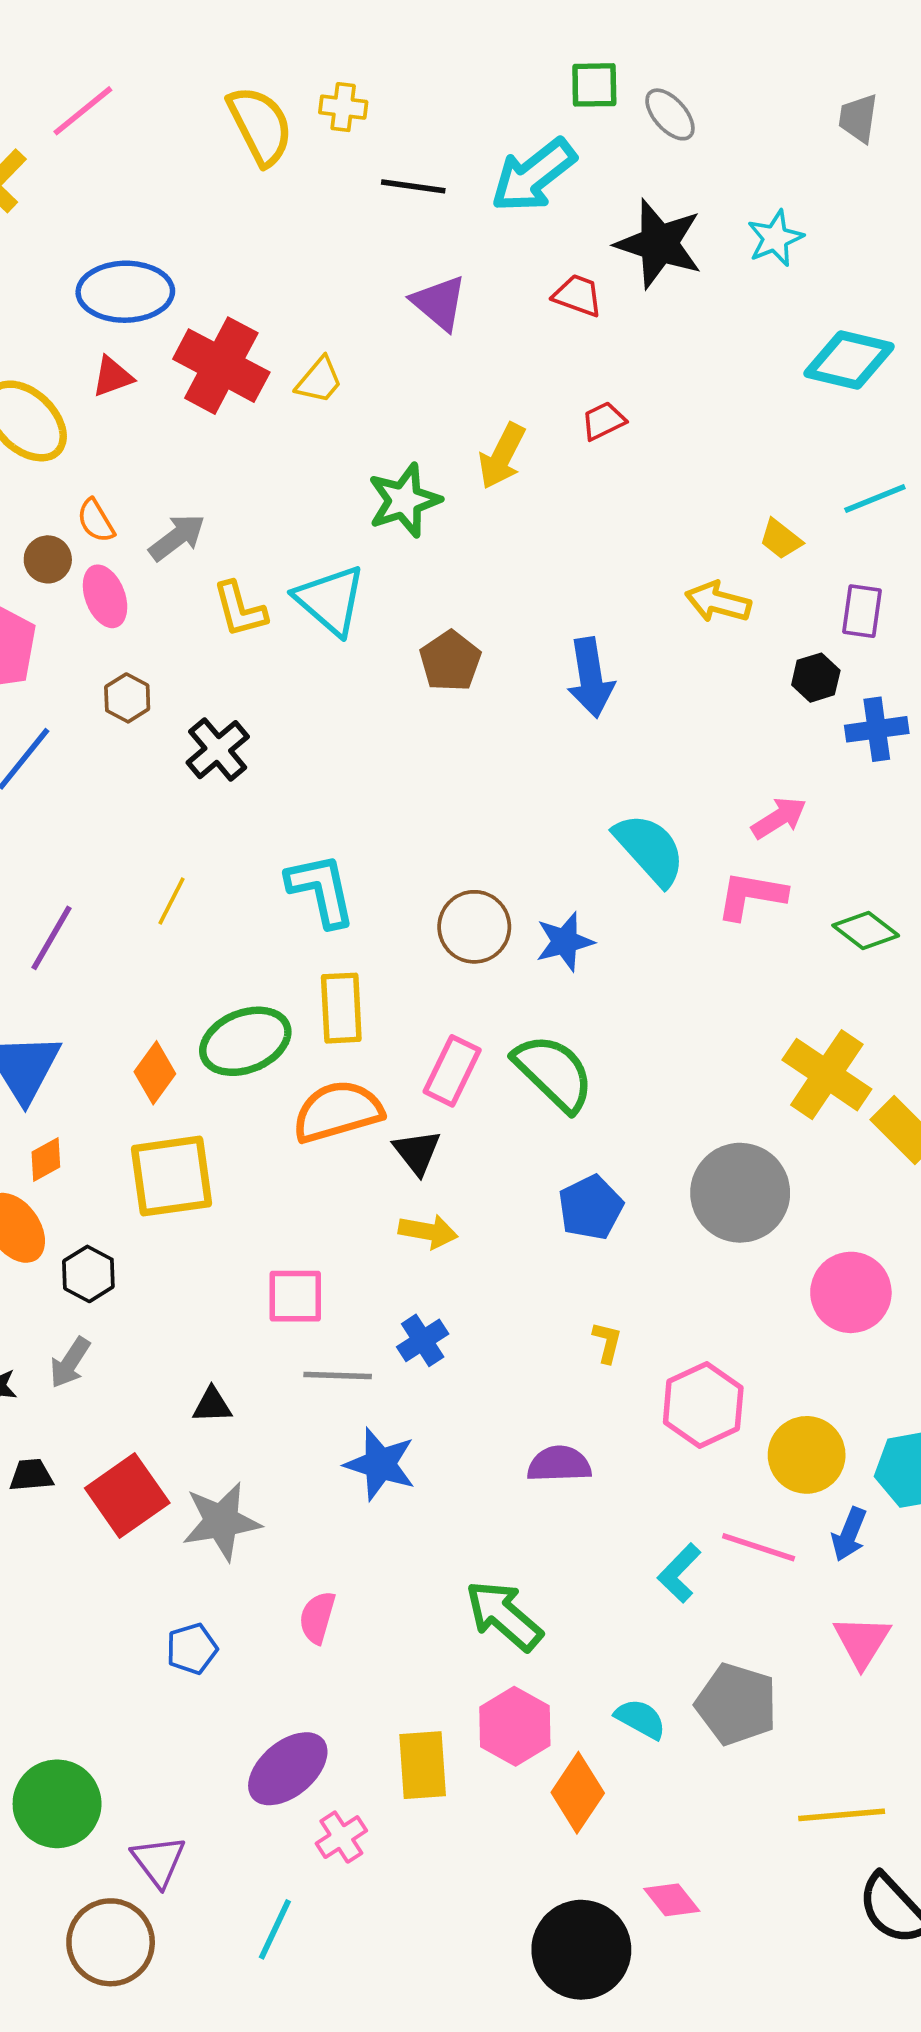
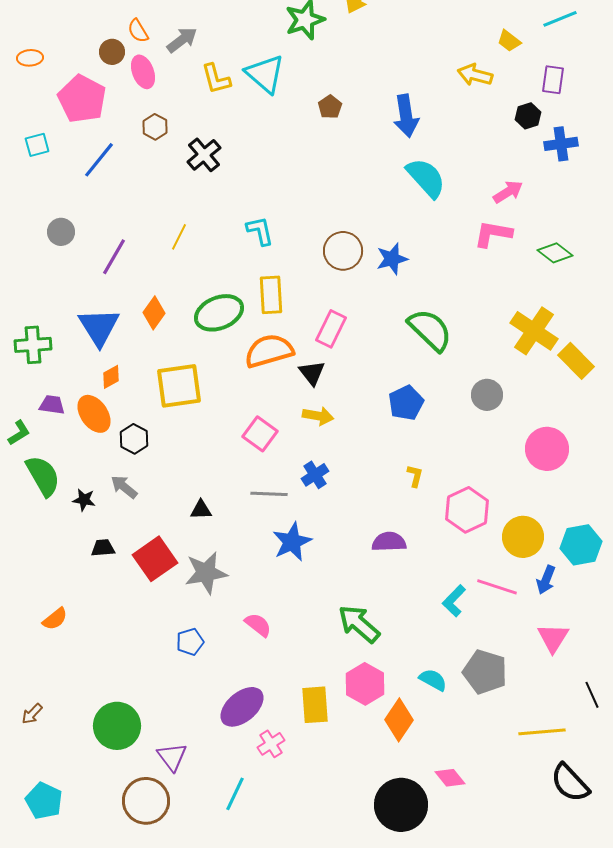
brown pentagon: (450, 661) -> (330, 107), size x0.7
cyan semicircle: (650, 849) -> (426, 178), moved
cyan L-shape: (321, 890) -> (260, 231), size x0.7
orange diamond: (155, 1073) -> (154, 313), moved
green semicircle: (554, 1073) -> (430, 330), moved
gray circle: (740, 1193) -> (487, 395), size x0.6
pink square: (295, 1296) -> (260, 434), moved, turned 36
gray arrow: (70, 1363) -> (124, 487), turned 96
blue star: (380, 1464) -> (292, 542), turned 30
pink semicircle: (317, 1617) -> (258, 625), turned 112

